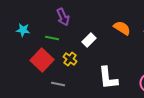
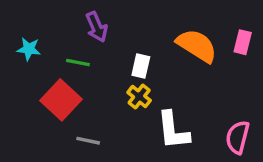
orange semicircle: (122, 28) -> (197, 46), size x1.4
white rectangle: (89, 40) -> (141, 66), turned -32
yellow cross: (70, 59) -> (139, 97), moved

